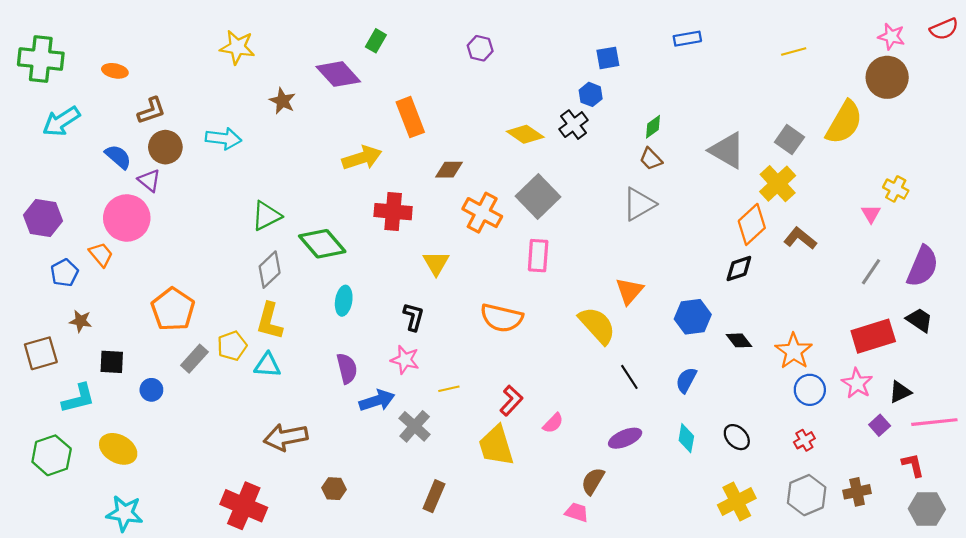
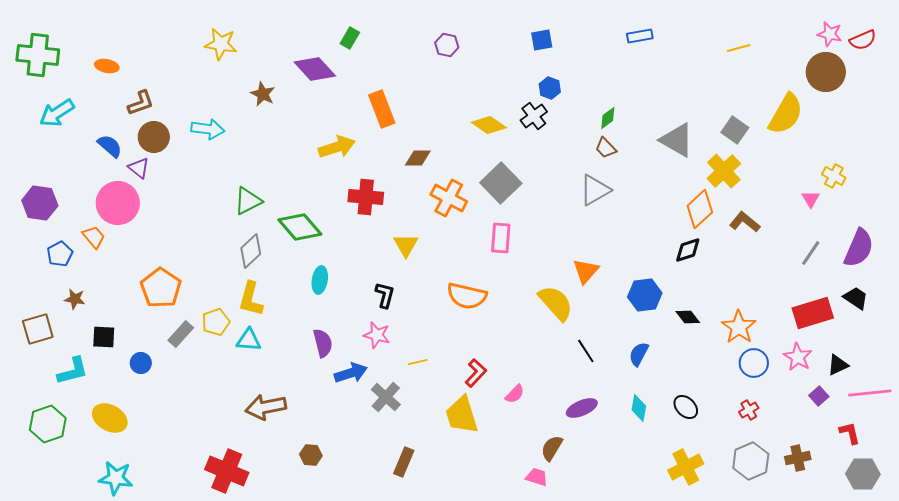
red semicircle: (944, 29) -> (863, 40), moved
blue square: (608, 58) -> (542, 40), moved

